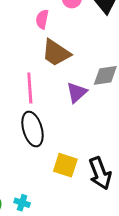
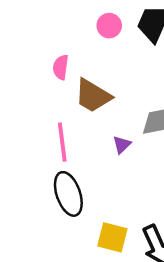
pink semicircle: (42, 19) -> (61, 67), moved
purple triangle: (77, 92) -> (122, 145), size x0.7

